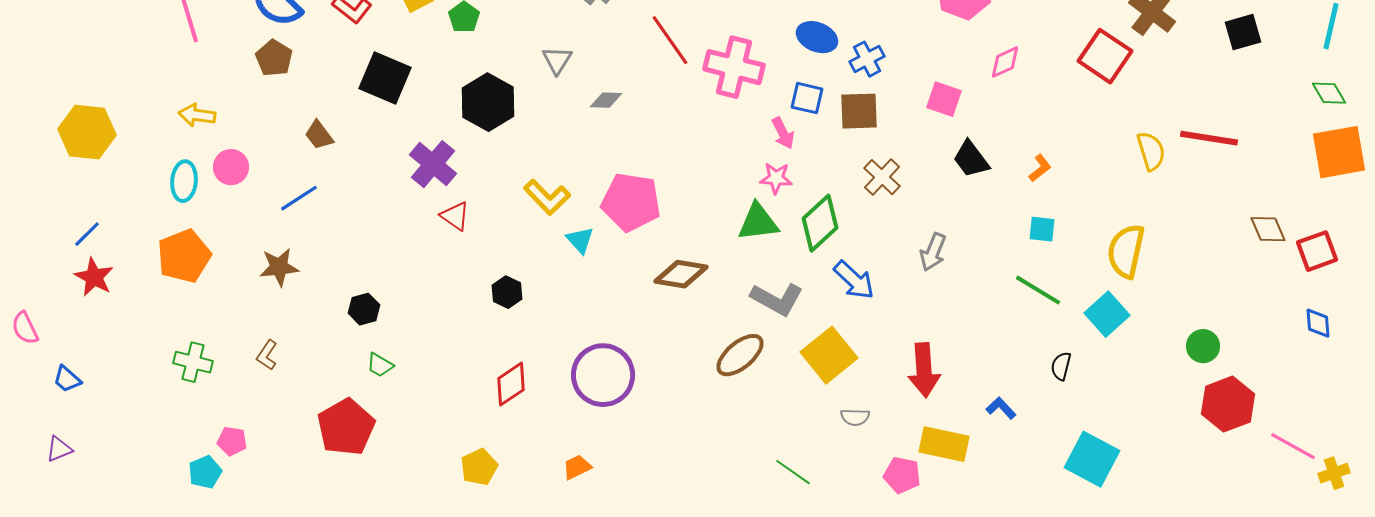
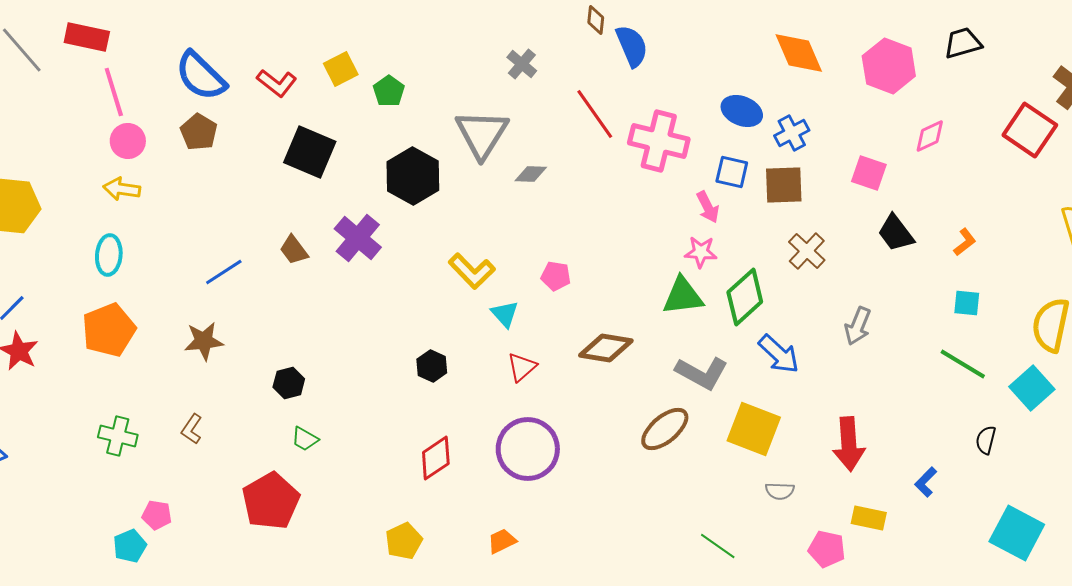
gray triangle: (557, 60) -> (482, 134), size x1.8
brown trapezoid: (319, 135) -> (294, 250), moved
pink circle: (231, 167) -> (128, 141), moved
pink pentagon: (631, 202) -> (556, 276), size x0.5
red triangle: (455, 216) -> (522, 367), moved, turned 44
yellow square: (829, 355) -> (754, 429), turned -30
blue L-shape: (1001, 408) -> (926, 482), turned -92
yellow rectangle: (944, 444) -> (869, 518), size x0.7

